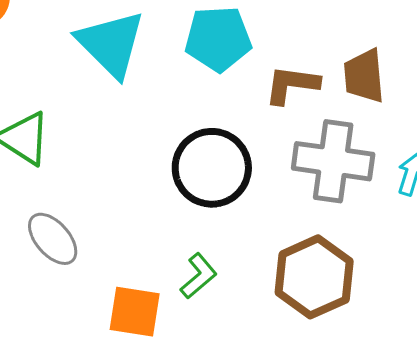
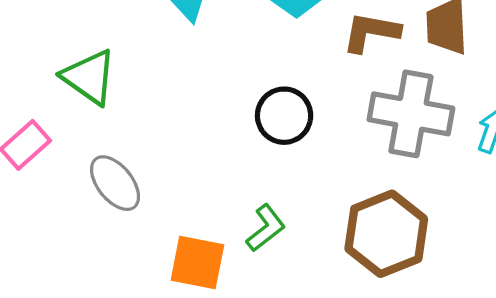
black circle: (212, 168) -> (284, 116), size x0.7

